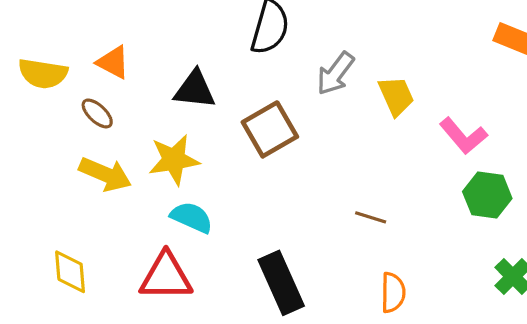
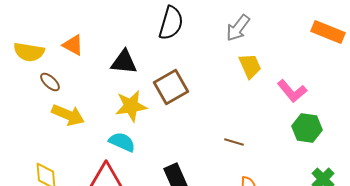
gray arrow: (335, 74) -> (238, 28), moved
brown ellipse: (97, 113) -> (50, 82), moved
yellow star: (174, 160) -> (131, 106), moved

